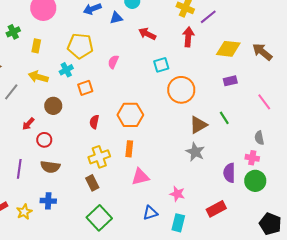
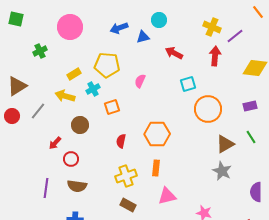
yellow rectangle: (36, 46) -> (74, 74), moved, turned 48
purple rectangle: (230, 81) -> (250, 106), moved
brown rectangle: (92, 183) -> (128, 205), moved, turned -35

